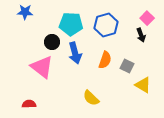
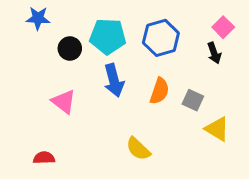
black circle: (52, 42) -> (70, 48), moved
pink triangle: (42, 67) -> (64, 102), size x0.7

